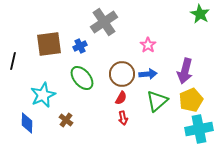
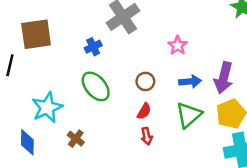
brown square: (49, 44) -> (36, 34), moved
brown circle: (122, 74) -> (145, 81), size x0.6
blue arrow: (148, 74) -> (190, 81), moved

